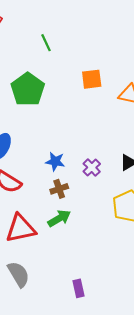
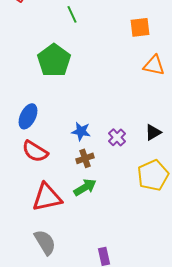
orange square: (92, 79) -> (140, 27), moved

